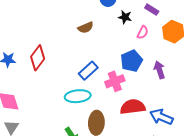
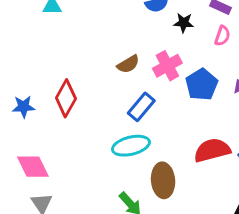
brown semicircle: (86, 27) -> (128, 64), moved
pink semicircle: (143, 32) -> (222, 36), moved
pink cross: (115, 81) -> (167, 66), moved

